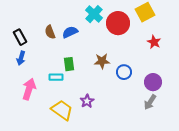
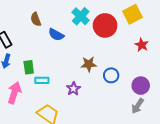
brown semicircle: (50, 32) -> (36, 19), moved
blue semicircle: (70, 32) -> (56, 35), turned -126
green rectangle: (69, 64) -> (29, 67), moved
purple star: (87, 101) -> (73, 89), moved

